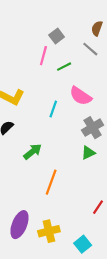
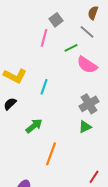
green line: (64, 67) -> (71, 48), moved
pink semicircle: (81, 96) -> (87, 65), moved
cyan line: (53, 109) -> (44, 87), moved

